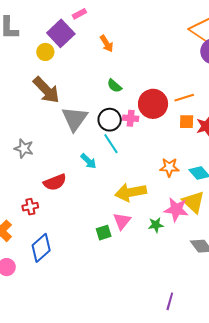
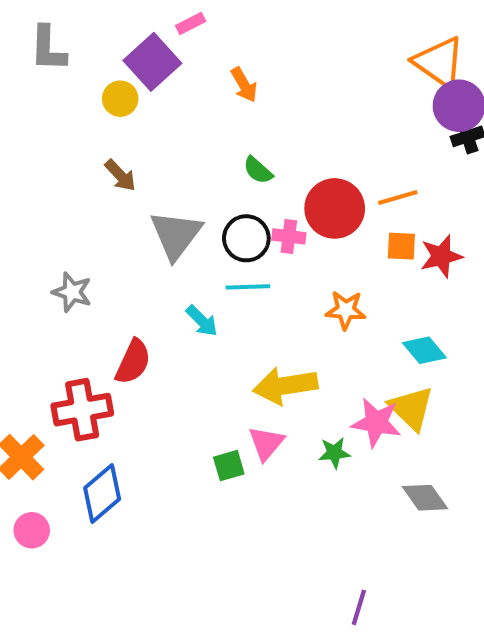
brown arrow: (46, 90) -> (120, 175), size x0.6
cyan line: (111, 144) -> (248, 287), turned -60
orange star: (169, 167) -> (346, 310), moved
red semicircle: (55, 182) -> (133, 362), turned -45
red cross: (30, 207) -> (82, 410), size x1.8

